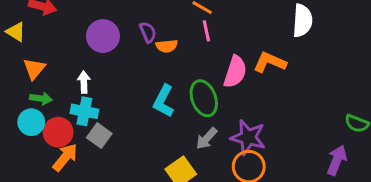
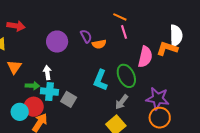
white semicircle: (302, 21) -> (176, 35), moved
green arrow: (41, 98) -> (32, 86), moved
cyan circle: (31, 122) -> (20, 112), moved
gray square: (99, 136) -> (69, 99), moved
gray arrow: (207, 138) -> (122, 102), moved

